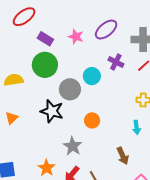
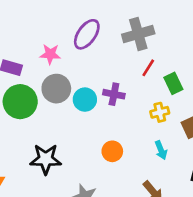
purple cross: (116, 62) -> (114, 94), moved
gray circle: (70, 89) -> (56, 89), moved
orange circle: (92, 120) -> (112, 151), moved

